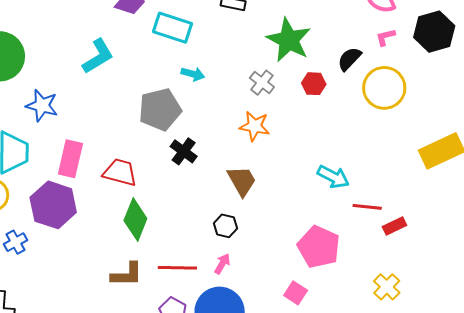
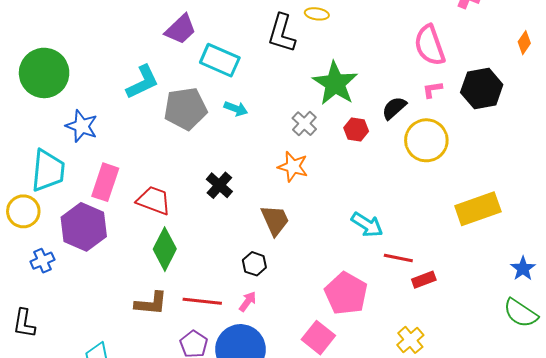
gray pentagon: (160, 109) -> (185, 109), moved
pink square: (296, 293) -> (318, 338), size x1.4

